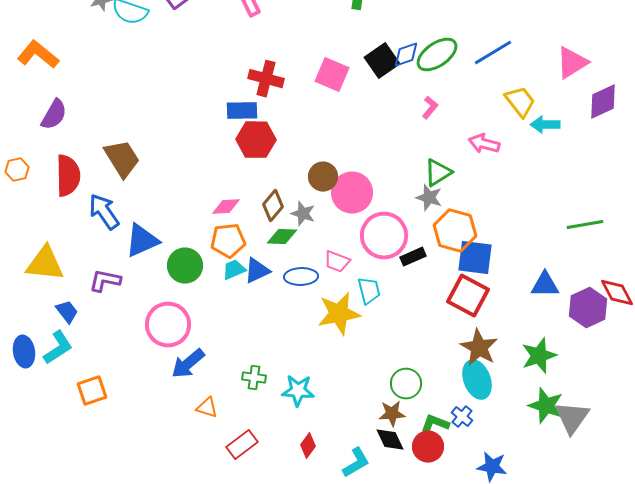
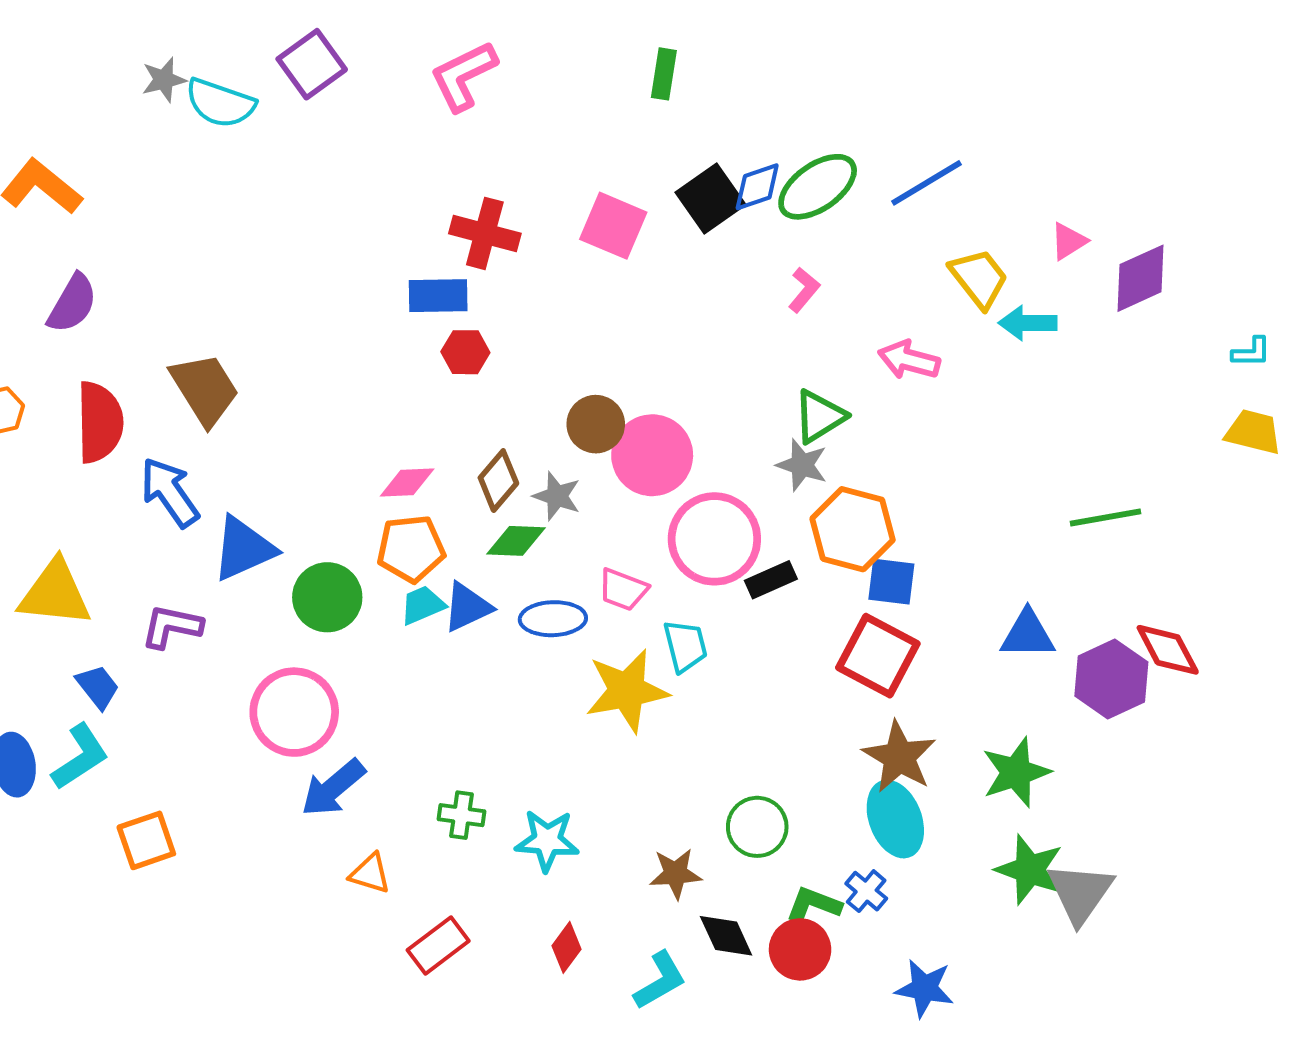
pink triangle: (572, 63) -> (1068, 241), moved, size x0.6
red hexagon: (256, 140) -> (465, 352), size x0.6
blue square: (475, 258) -> (891, 582), size x0.7
brown star: (392, 414) -> (676, 874), moved

